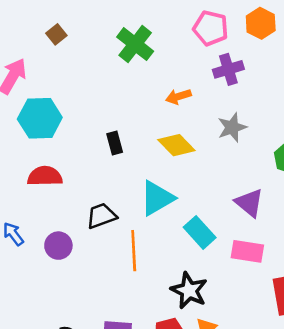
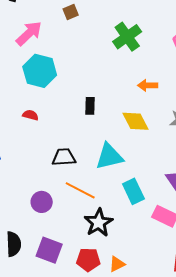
red semicircle: (45, 176) -> (30, 115), size x0.6
purple circle: (58, 246) -> (42, 202), moved
orange line: (134, 251) -> (80, 190), turned -76
black star: (189, 290) -> (99, 223), moved

